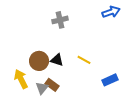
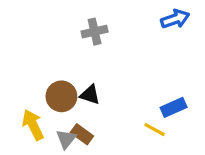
yellow line: (84, 60) -> (155, 130), moved
blue rectangle: (110, 80) -> (174, 107), moved

